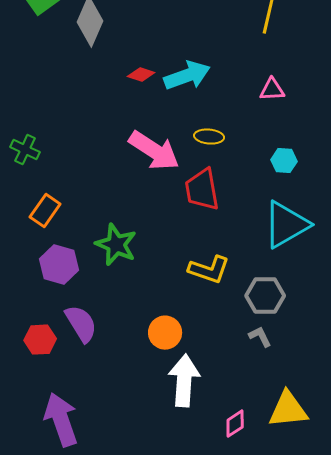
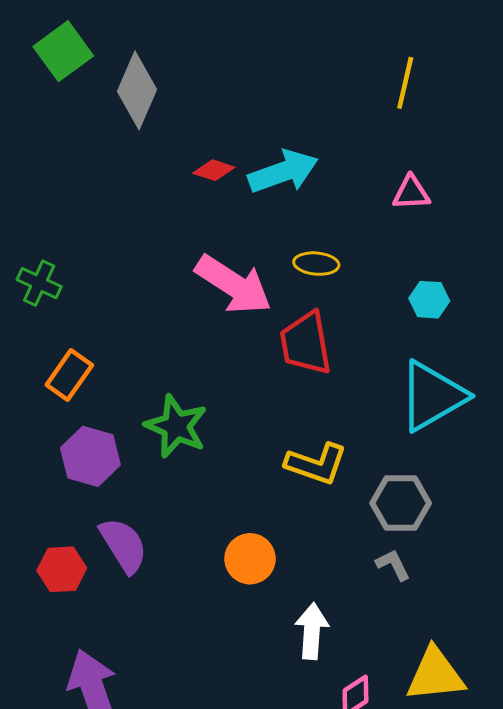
white arrow: (184, 381) -> (312, 631), moved, size x0.7

